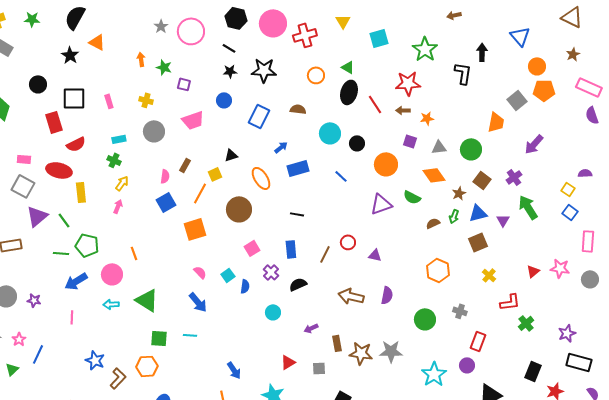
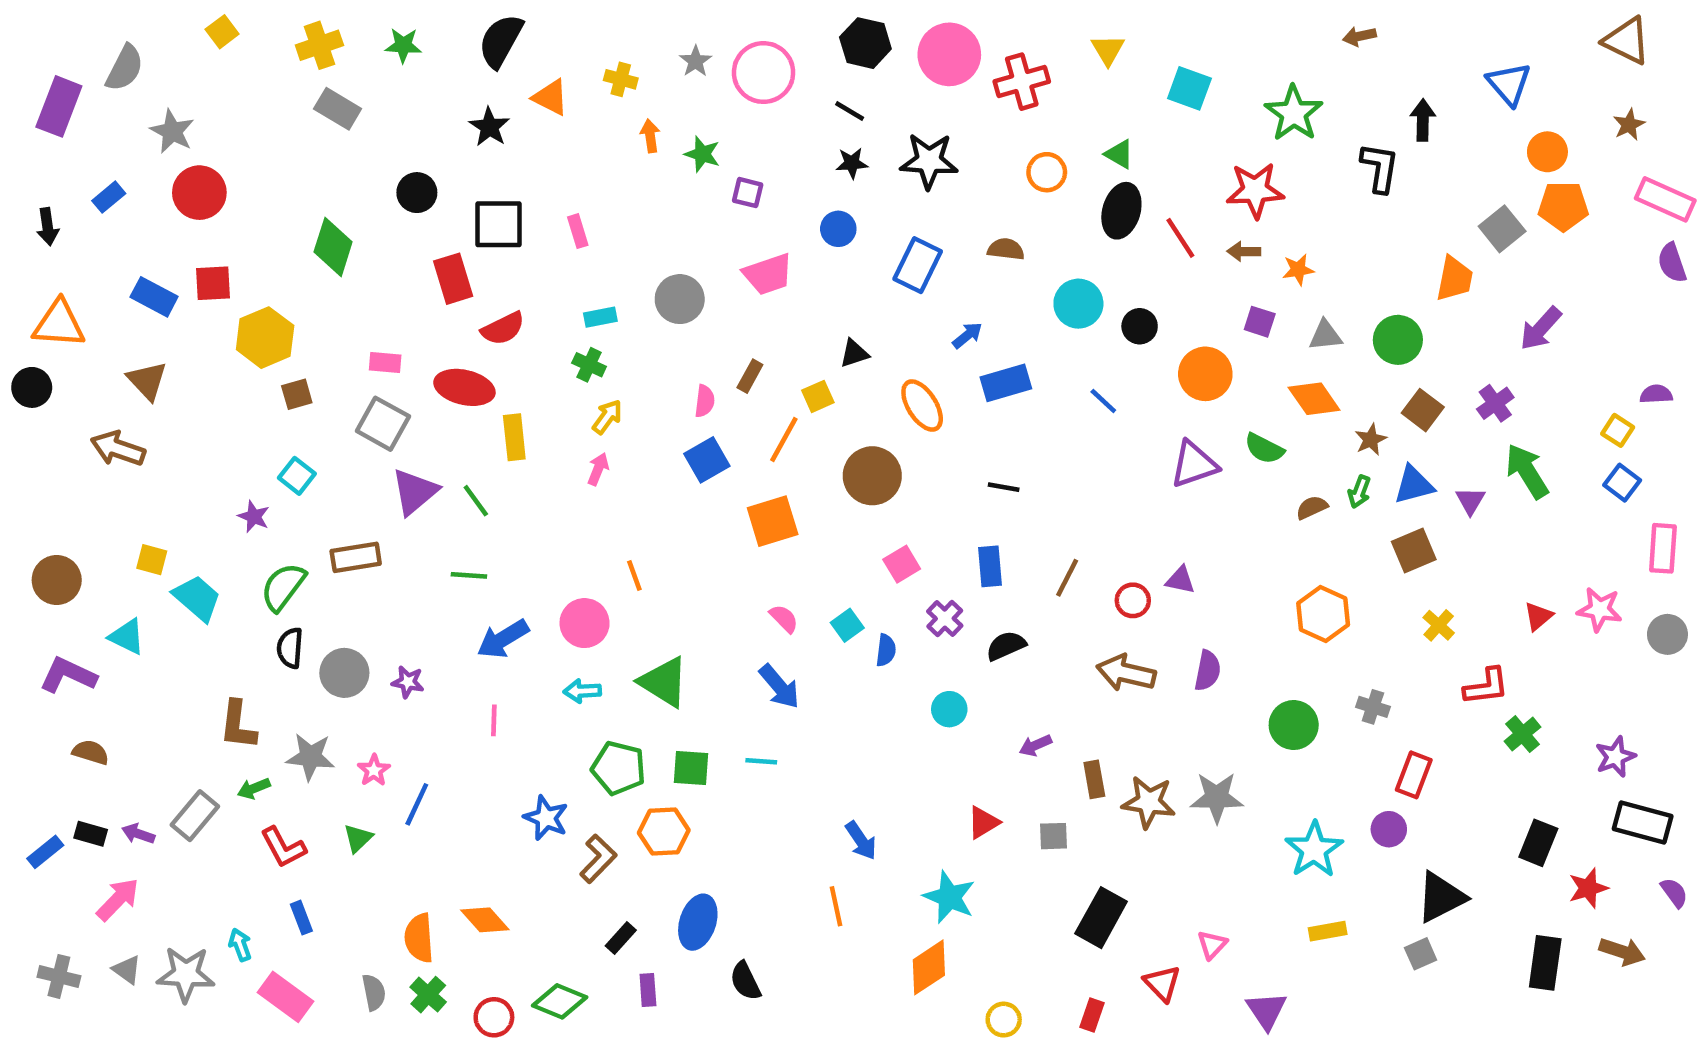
cyan square: (379, 38) -> (1189, 88), turned 36
yellow cross: (146, 100) -> (621, 79), moved
red circle: (348, 242) -> (1133, 600), moved
green pentagon: (87, 245) -> (619, 768), moved

